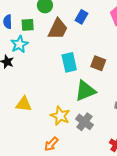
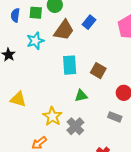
green square: (28, 25) -> (36, 13), moved
cyan star: (19, 44) -> (35, 41), moved
green triangle: (85, 91) -> (81, 96), size x0.6

